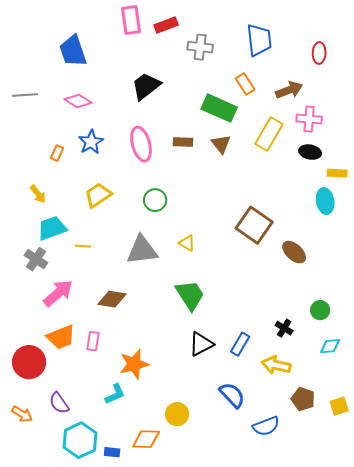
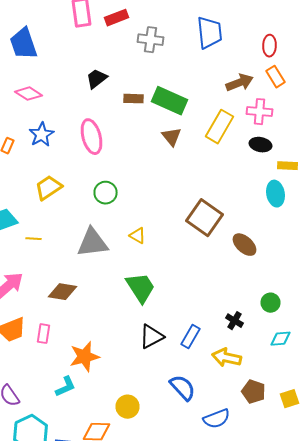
orange rectangle: (245, 84) -> (276, 77), moved
black trapezoid: (146, 86) -> (96, 79), size x0.7
brown rectangle: (183, 142) -> (134, 99), moved

